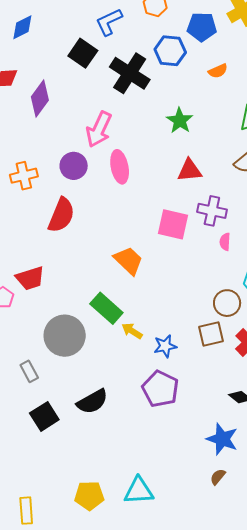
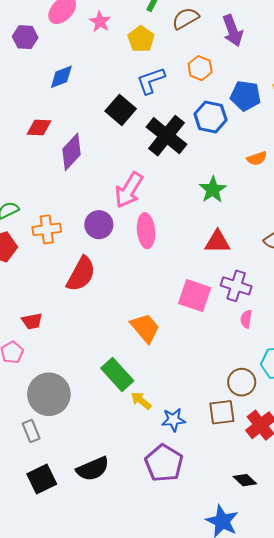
orange semicircle: (218, 71) -> (257, 158), moved
red trapezoid: (30, 278) -> (32, 321), moved, size x0.7
gray circle: (65, 336) -> (49, 394), moved

